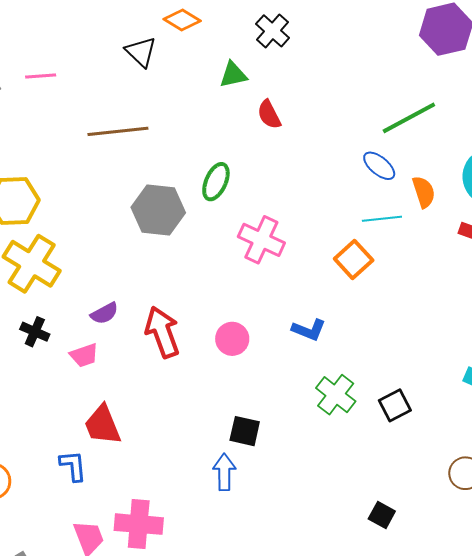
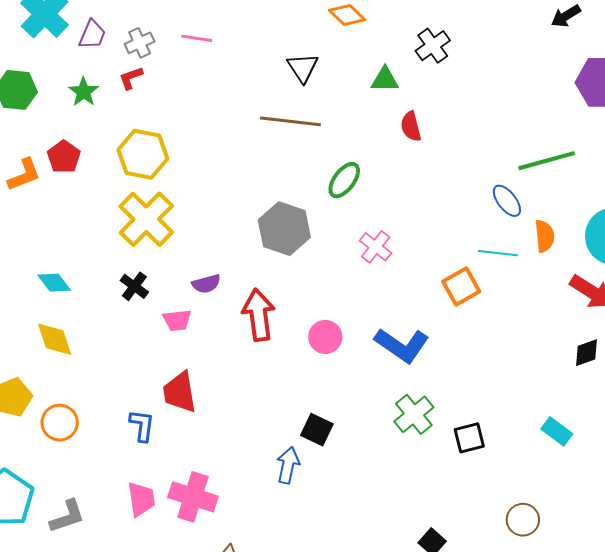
black triangle: (141, 52) -> (303, 68), moved
brown line: (118, 131) -> (290, 121), moved
gray hexagon: (158, 210) -> (284, 229), moved
pink cross: (261, 240) -> (376, 247), size x0.7
blue L-shape: (309, 330) -> (402, 345), size x1.6

